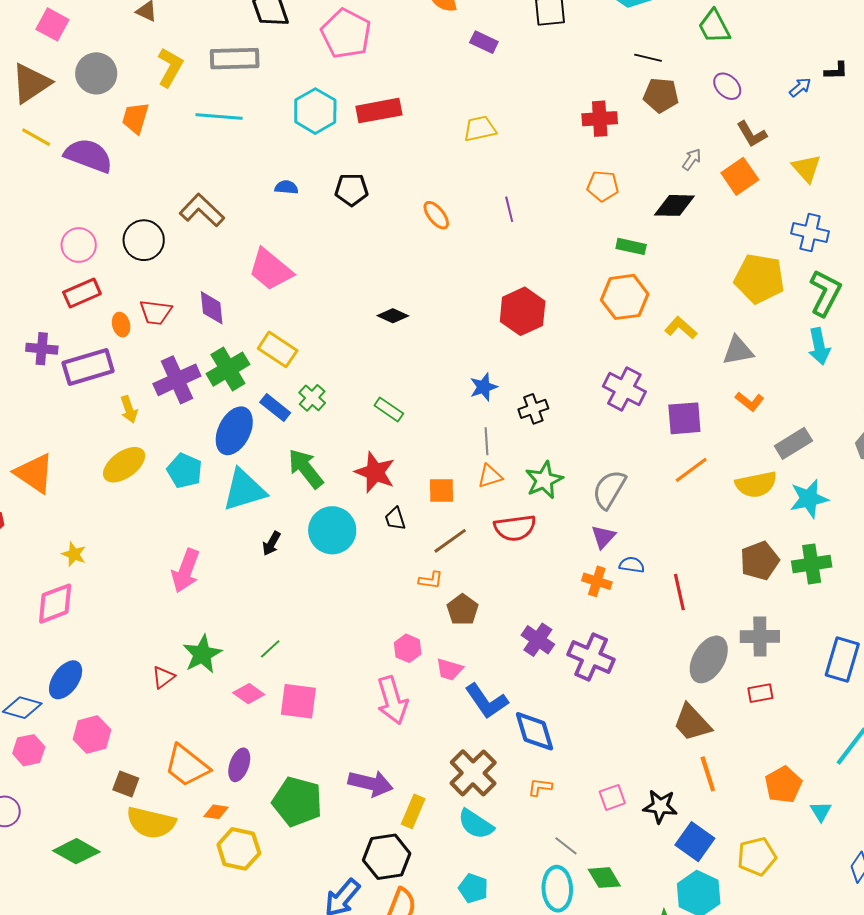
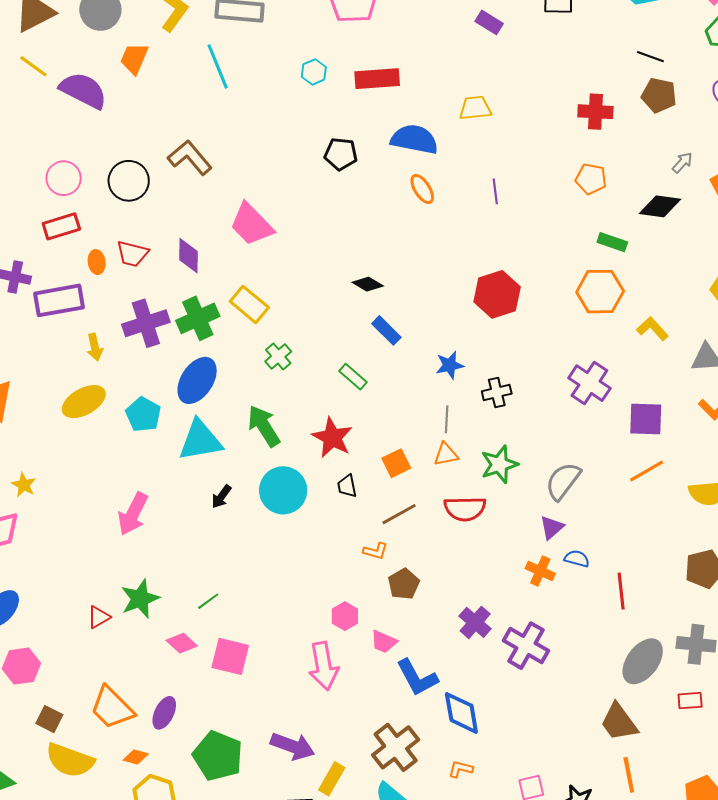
cyan hexagon: (315, 111) -> (314, 72), size x0.6
cyan line: (219, 117) -> (218, 66), turned 57
blue semicircle: (286, 187) -> (414, 139), moved, size x2.0
blue rectangle: (275, 407) -> (386, 330), moved
orange square: (441, 490) -> (396, 463), turned -32

